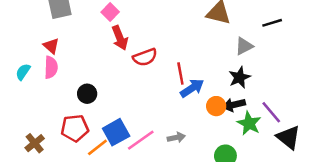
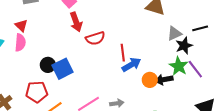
black line: (272, 23) -> (200, 28), moved
black star: (239, 77) -> (184, 46), moved
purple line: (271, 112) -> (195, 69), moved
green star: (249, 123) -> (179, 66), moved
blue square: (116, 132) -> (62, 69), moved

